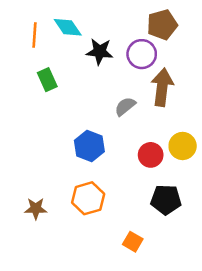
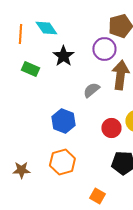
black star: (100, 52) -> (63, 56), moved, turned 30
green rectangle: (47, 80) -> (30, 69), turned -42

